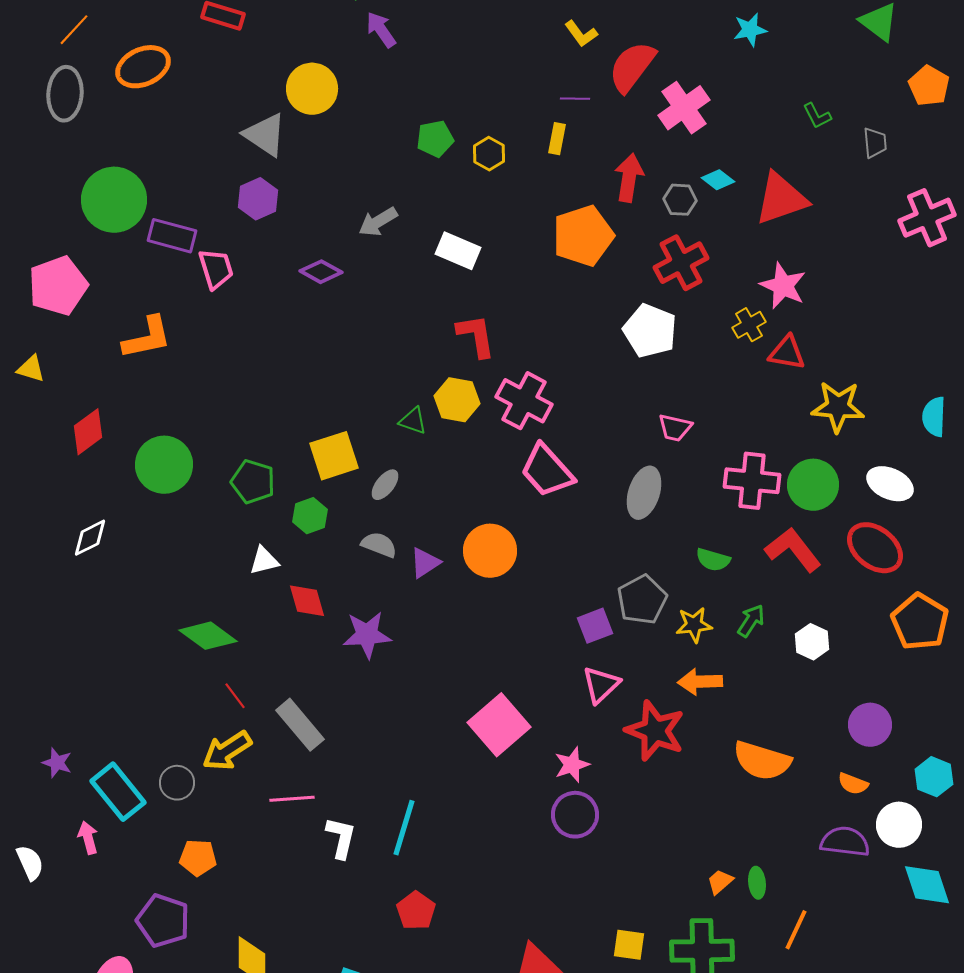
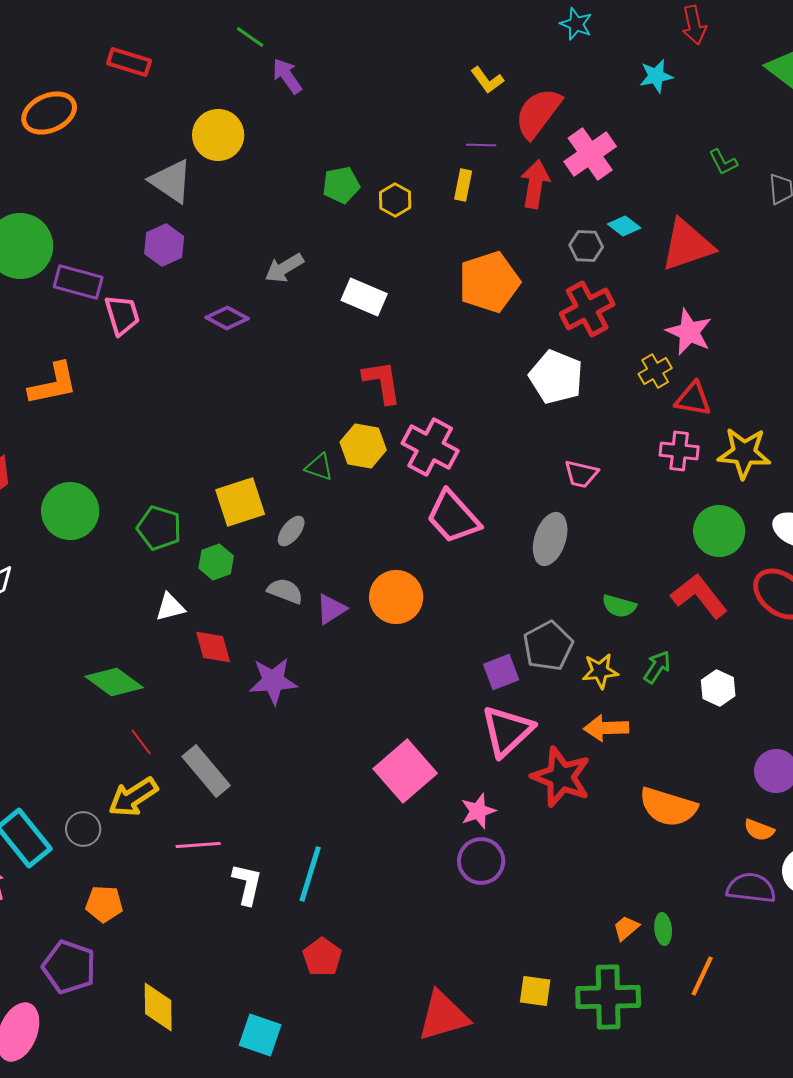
red arrow: (629, 178) -> (535, 184), moved
pink cross: (752, 481) -> (679, 451), moved, size x0.7
pink triangle: (601, 685) -> (507, 731), size x1.4

